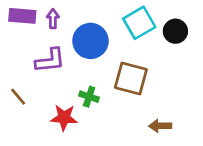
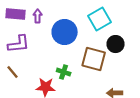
black circle: (175, 31) -> (116, 44), moved
purple L-shape: (50, 60) -> (19, 44), moved

